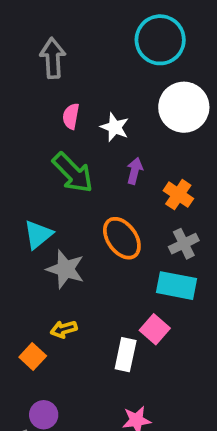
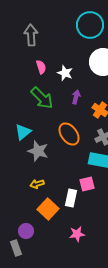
pink semicircle: (71, 116) -> (41, 67), turned 152
pink square: (155, 329) -> (87, 184), turned 35
orange square: (33, 357) -> (48, 209), moved, size x1.5

